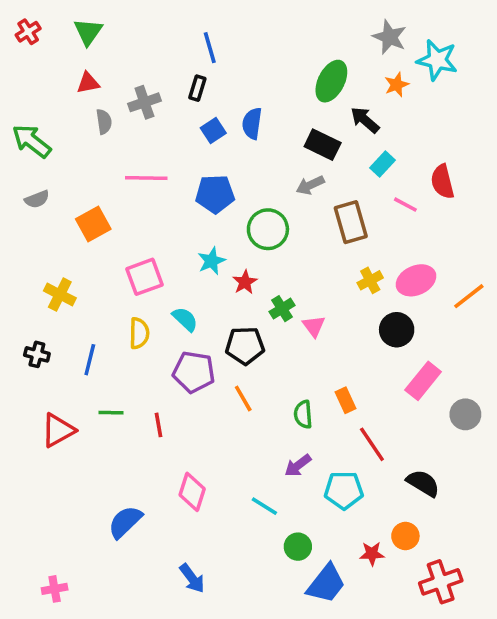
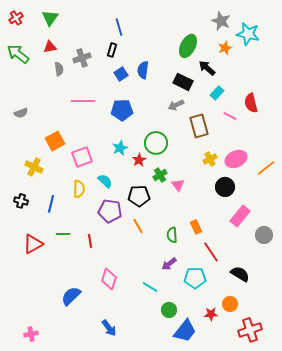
green arrow: (32, 141) -> (18, 54), moved
orange square: (93, 224) -> (55, 141), moved
green circle: (268, 229) -> (156, 143), moved

